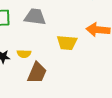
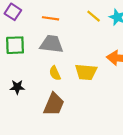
yellow semicircle: (24, 54) -> (55, 73), moved, turned 64

